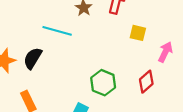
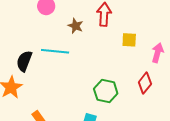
black semicircle: (33, 58) -> (24, 61), moved

